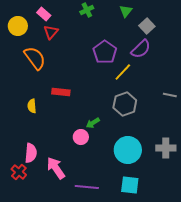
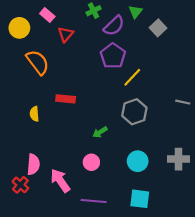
red triangle: (51, 32) -> (66, 34), moved
purple semicircle: (141, 49) -> (114, 26), moved
pink circle: (81, 137) -> (91, 162), moved
cyan circle: (128, 150) -> (138, 161), size x0.7

